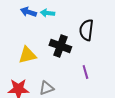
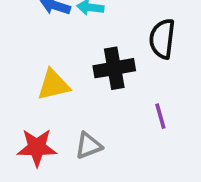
black cross: (60, 46) -> (114, 68), turned -30

